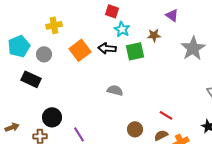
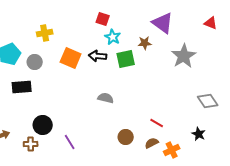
purple triangle: (172, 15) -> (163, 23), size x1.6
orange square: (80, 50) -> (71, 58), turned -30
black rectangle: (31, 79) -> (22, 87), turned -30

